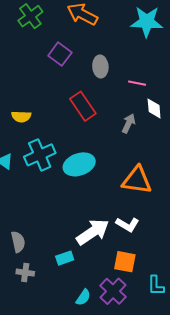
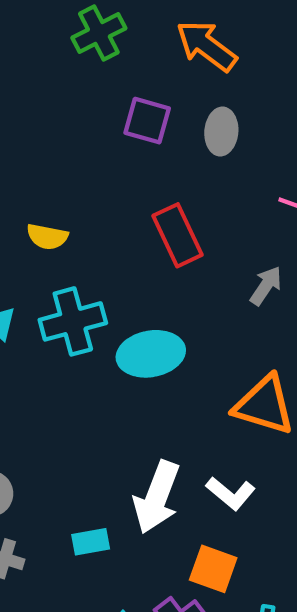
purple square: (60, 54) -> (147, 121), turned -30
gray ellipse: (100, 67) -> (221, 132), moved
white arrow: (93, 232) -> (157, 497), turned 136

